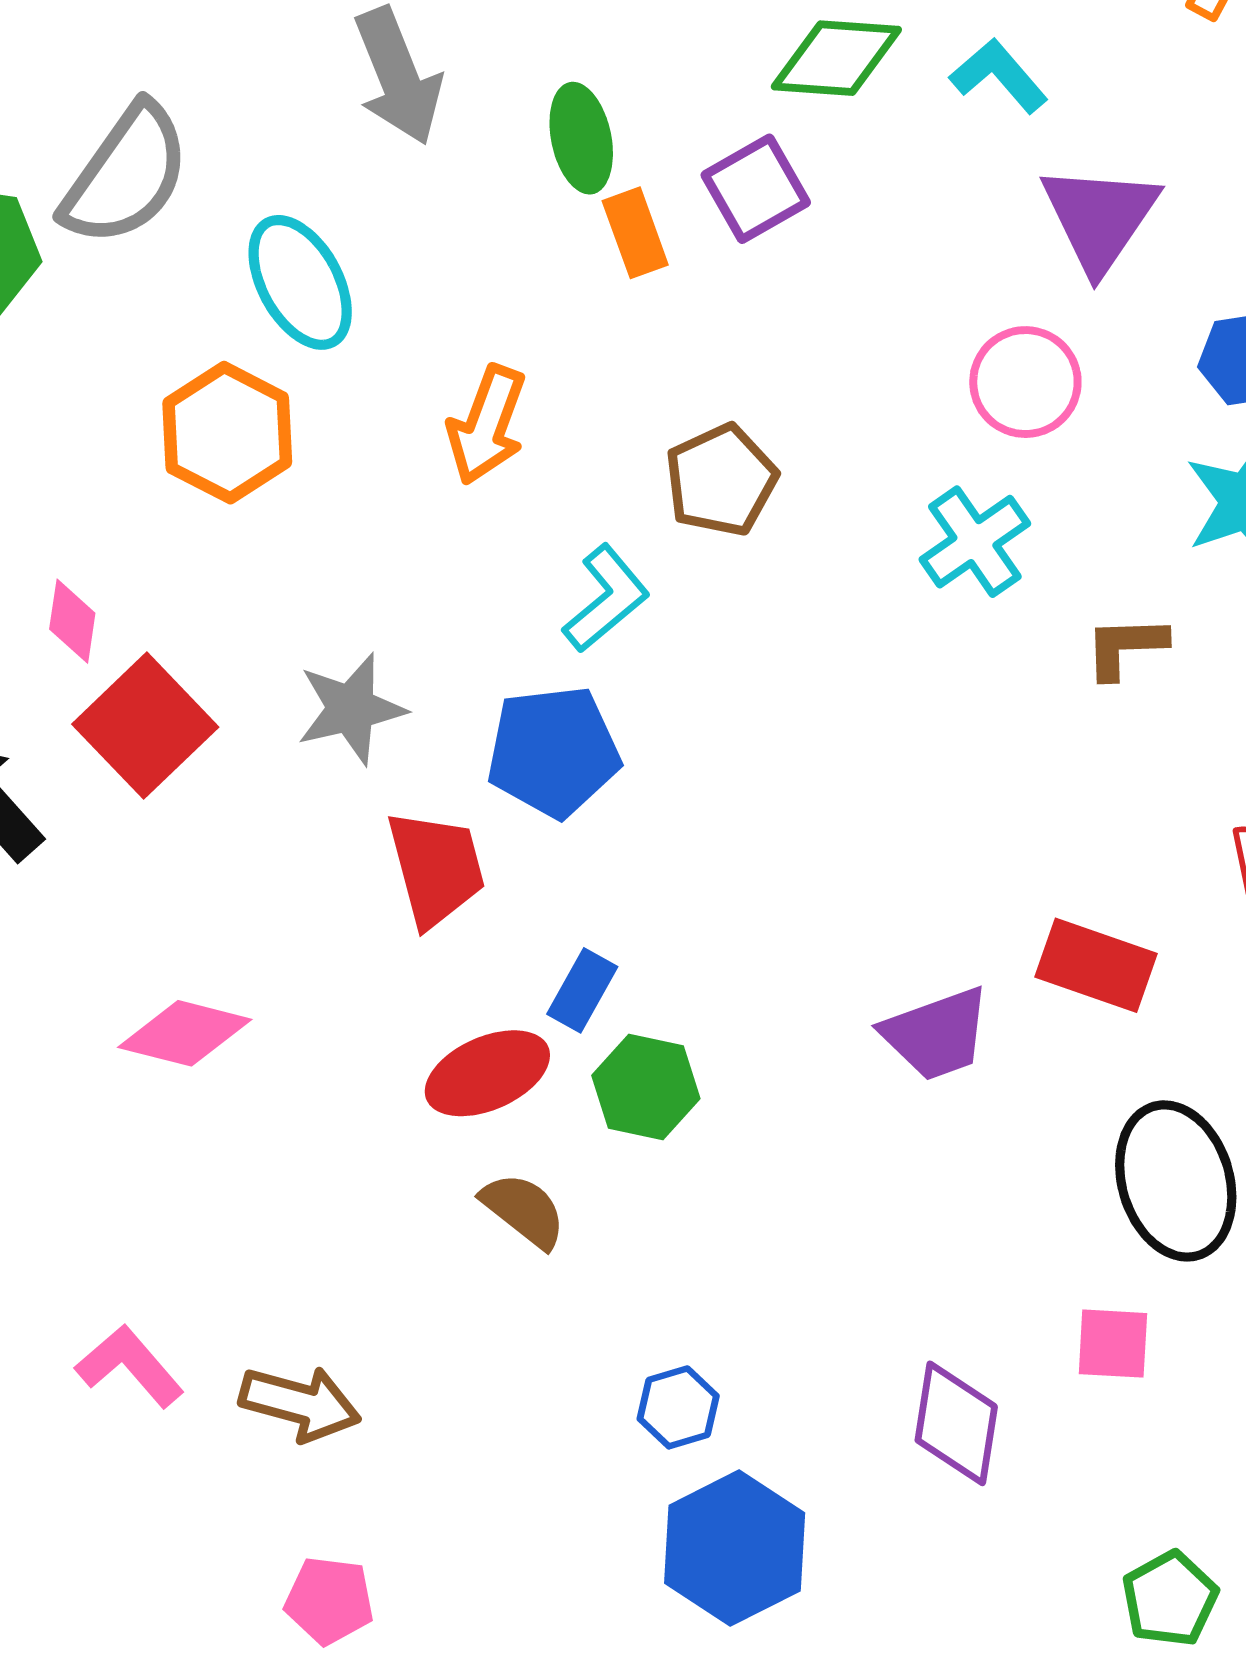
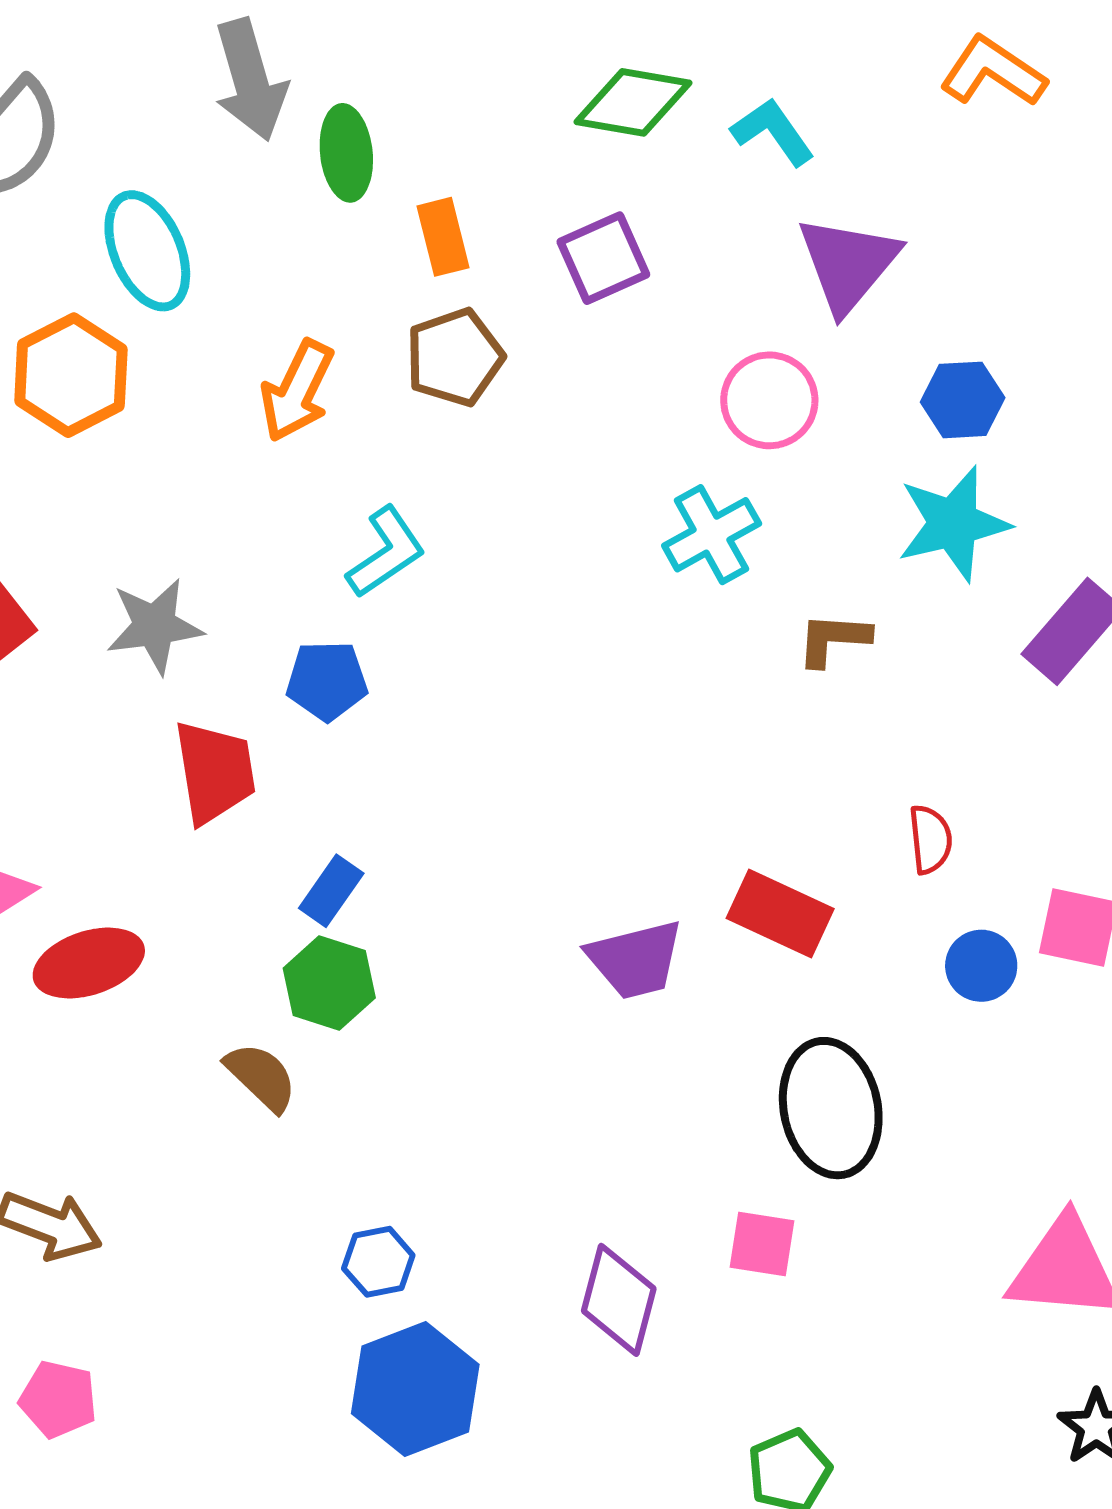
green ellipse: (581, 138) -> (346, 153), moved
purple square: (756, 189) -> (603, 258), moved
brown pentagon: (721, 480) -> (455, 357), moved
blue pentagon: (553, 752) -> (327, 681), size x0.7
red ellipse: (487, 1073) -> (89, 963), moved
green hexagon: (646, 1087) -> (329, 983), moved

